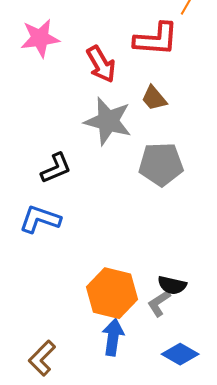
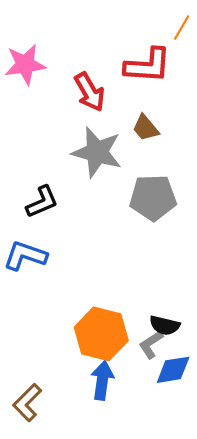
blue diamond: (180, 354) -> (173, 370), moved, turned -39

